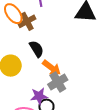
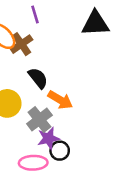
gray cross: (58, 82) -> (39, 119), moved

